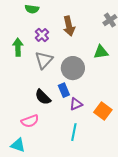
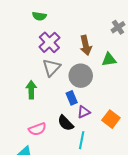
brown arrow: (69, 26) -> (86, 45), moved
purple cross: (42, 35) -> (49, 42), size x1.5
green arrow: (18, 47) -> (31, 90), moved
black semicircle: (43, 97) -> (66, 123), moved

